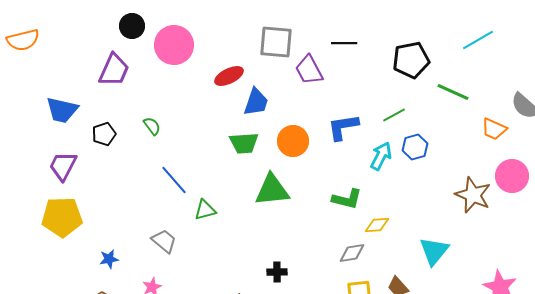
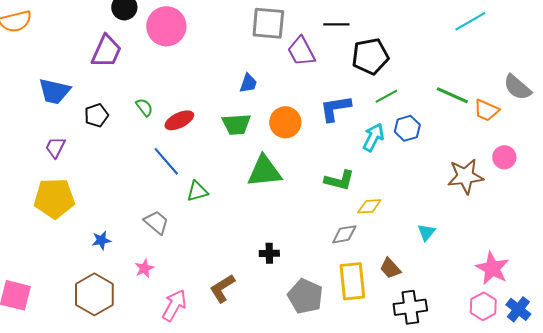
black pentagon: (411, 60) -> (370, 56), moved
red ellipse: (229, 76) -> (179, 120), moved
green line: (453, 92) -> (452, 95), moved
blue trapezoid: (256, 102) -> (248, 83), size x0.7
purple trapezoid: (63, 166) -> (55, 147), size x0.7
pink circle: (512, 176) -> (504, 157), size x0.7
brown star: (473, 195) -> (465, 176), turned -30
cyan triangle: (434, 251) -> (426, 232), size x0.6

